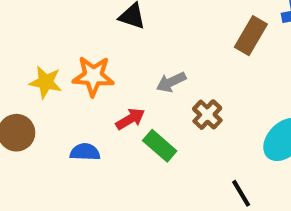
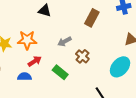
brown rectangle: (251, 36) -> (92, 18), moved
red arrow: (130, 119) -> (35, 61), moved

